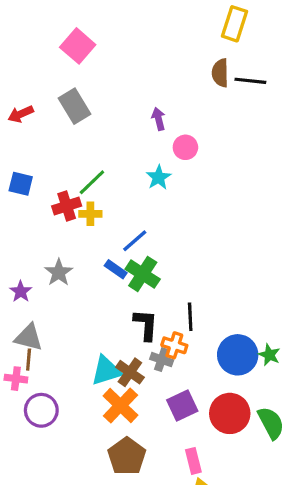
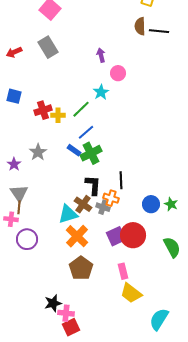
green line: (92, 182) -> (81, 109), moved
green cross: (143, 274) -> (91, 153), turned 30
gray triangle: (29, 337) -> (19, 193), turned 42
blue circle: (238, 355) -> (151, 204), size x0.7
brown cross: (130, 372) -> (83, 204), moved
red circle: (230, 413) -> (133, 235), moved

